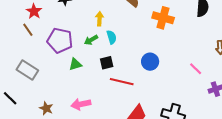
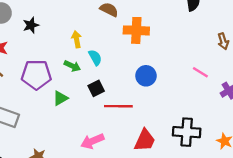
orange cross: (163, 18) -> (136, 30), moved
green arrow: (91, 40) -> (72, 66), turned -112
pink arrow: (81, 104) -> (92, 141), moved

